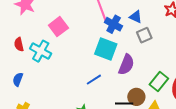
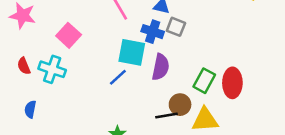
blue cross: (114, 24) -> (153, 32), moved
gray square: (144, 35) -> (176, 27), turned -35
blue line: (94, 80) -> (118, 77), moved

